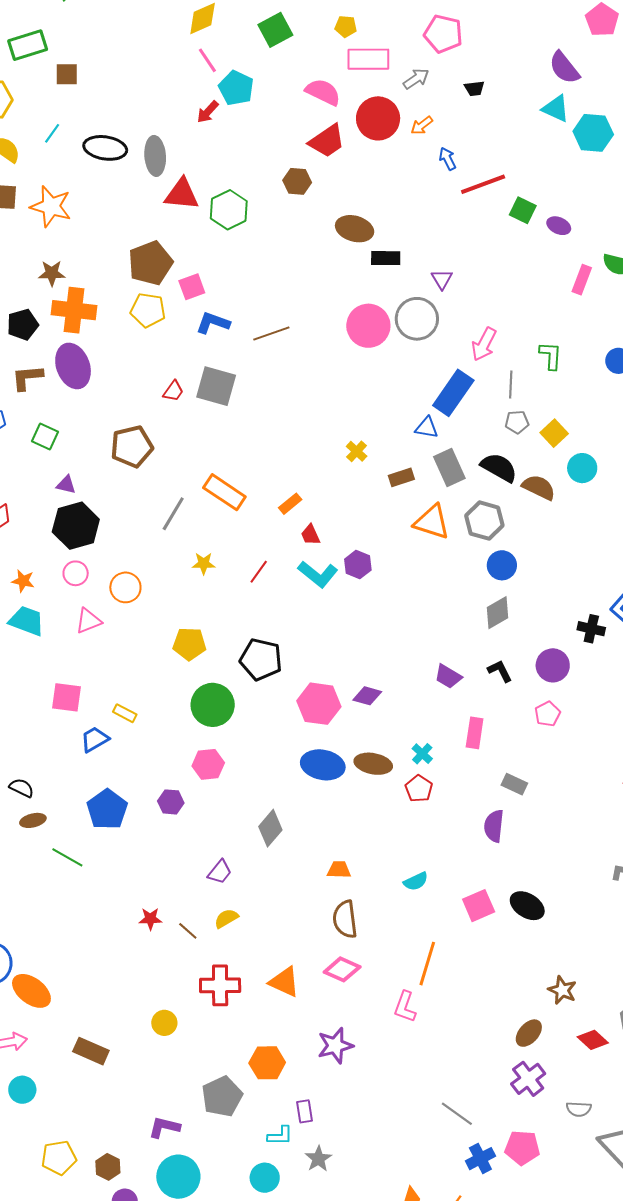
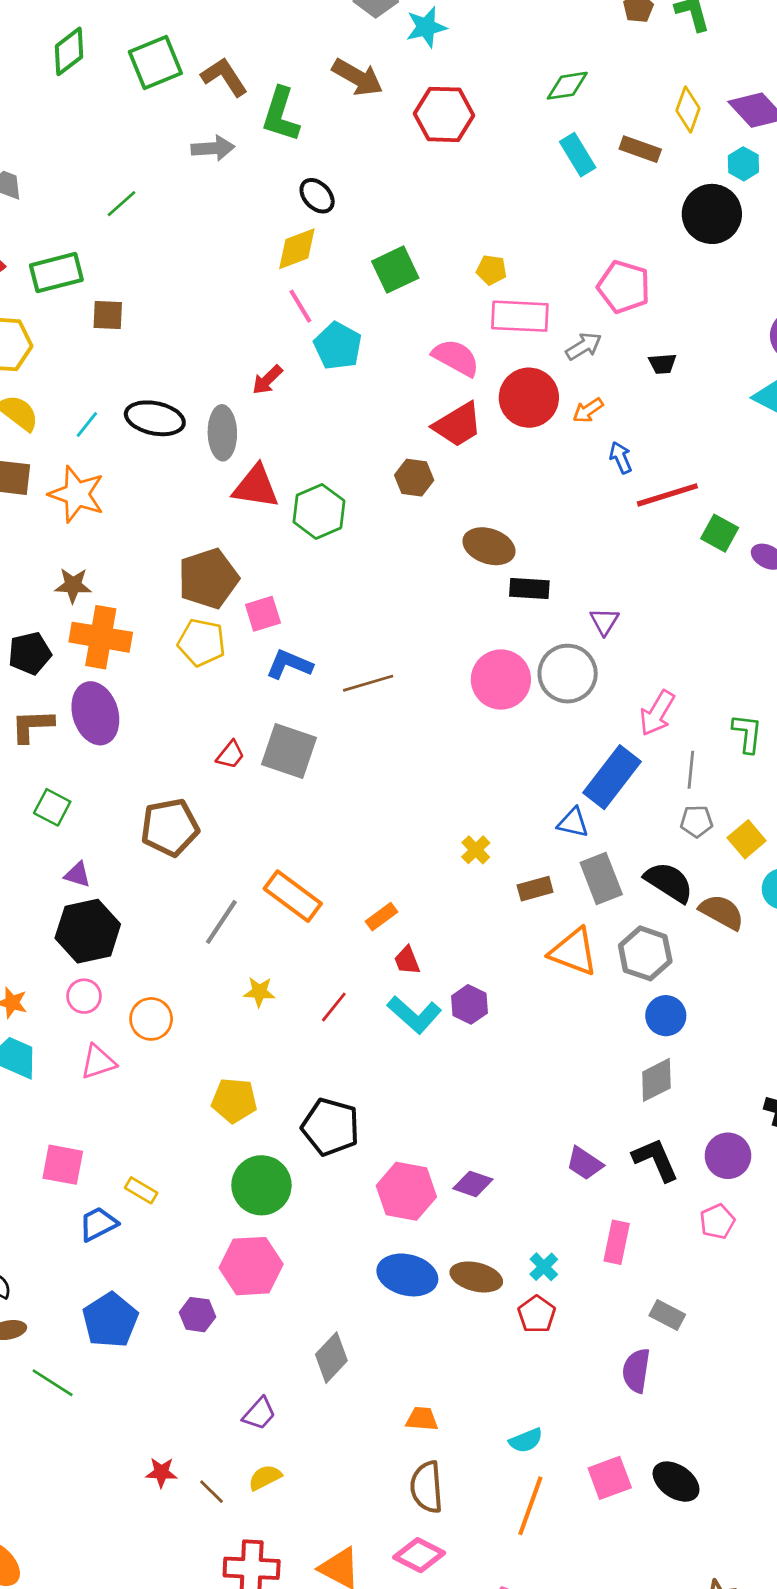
red arrow: (208, 112) -> (267, 380), moved
cyan line: (52, 133) -> (87, 424), moved
black L-shape: (500, 671) -> (656, 1160), size x1.4
pink hexagon: (208, 764) -> (251, 1266), size x1.4
orange line: (427, 964) -> (530, 1506), moved

